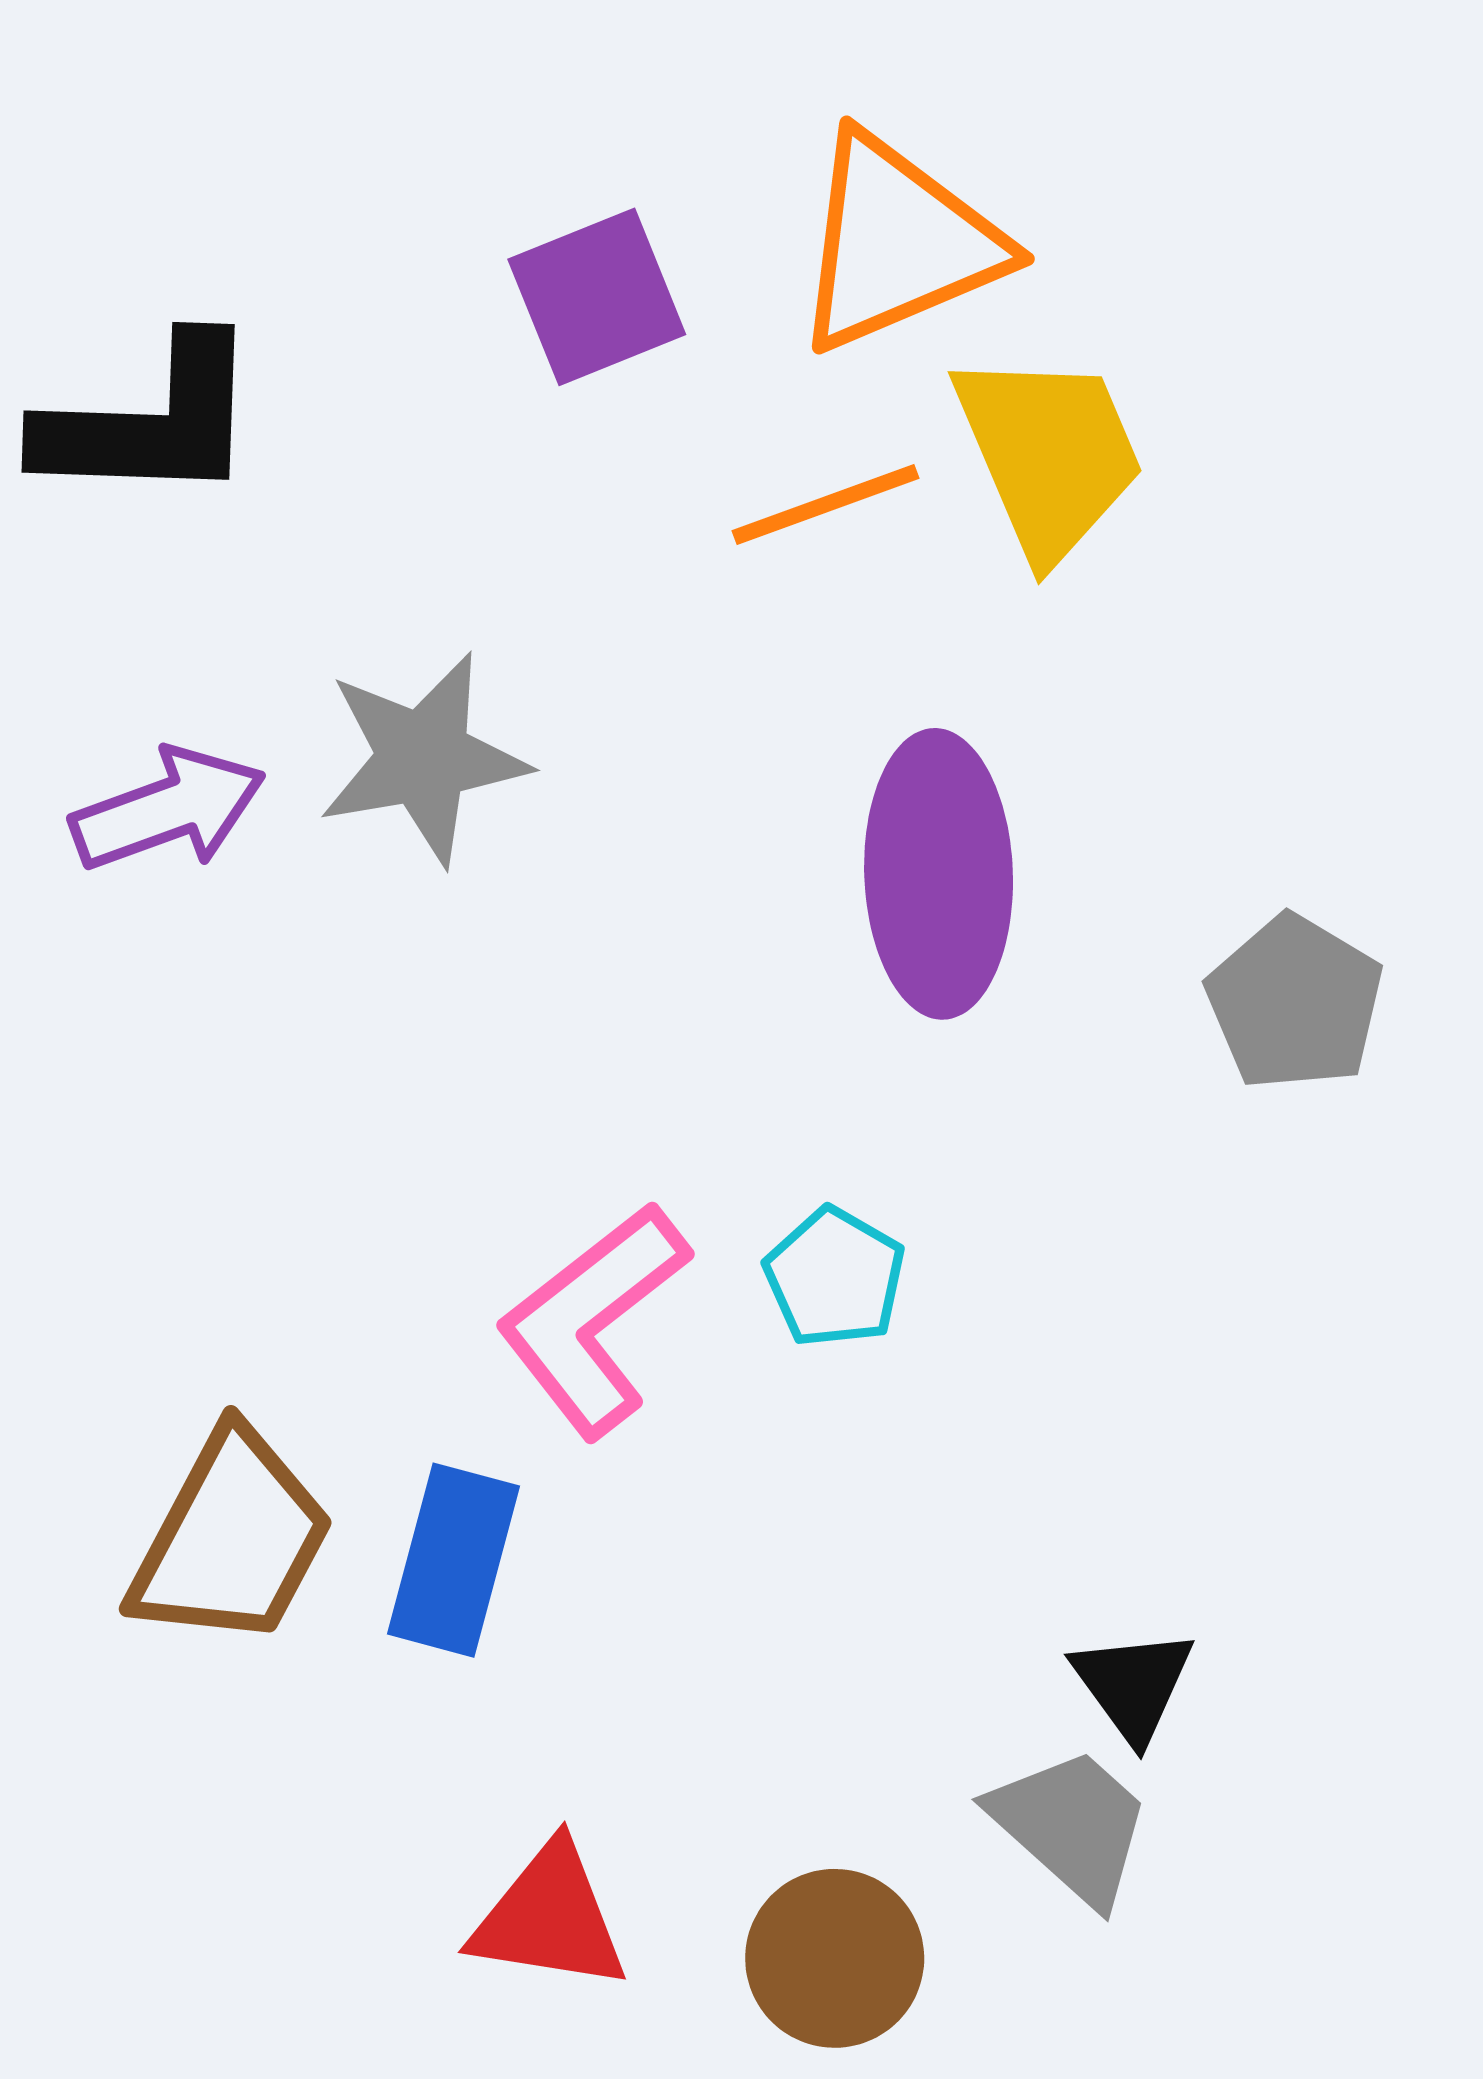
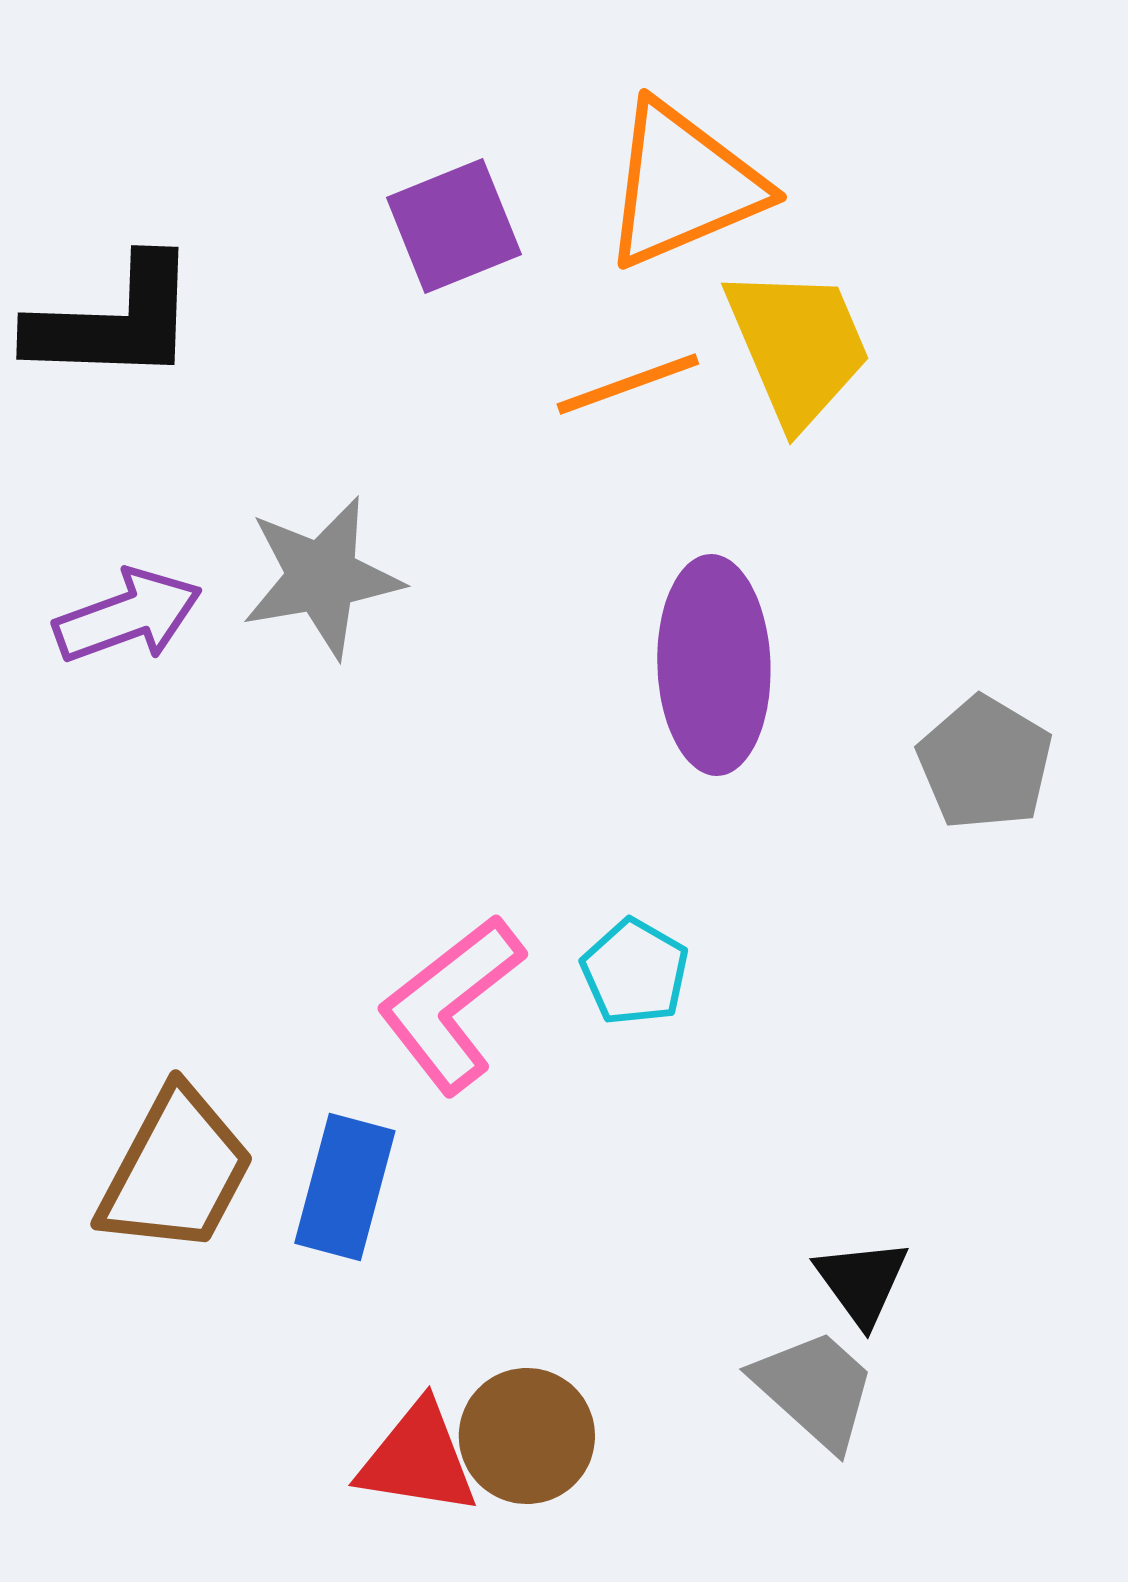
brown circle: (835, 1958) -> (527, 1436), moved

